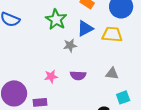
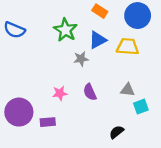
purple semicircle: (78, 75) -> (90, 92), turned 63
cyan square: (123, 97) -> (141, 107), moved

